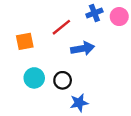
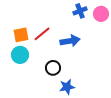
red line: (61, 27) -> (42, 34), moved
cyan circle: (34, 78) -> (20, 55), moved

